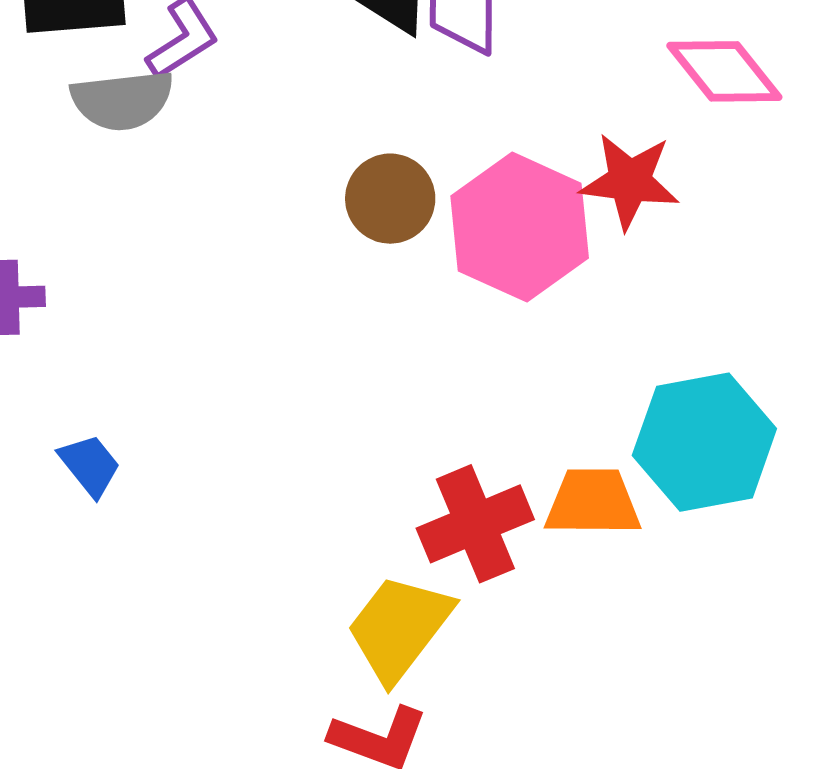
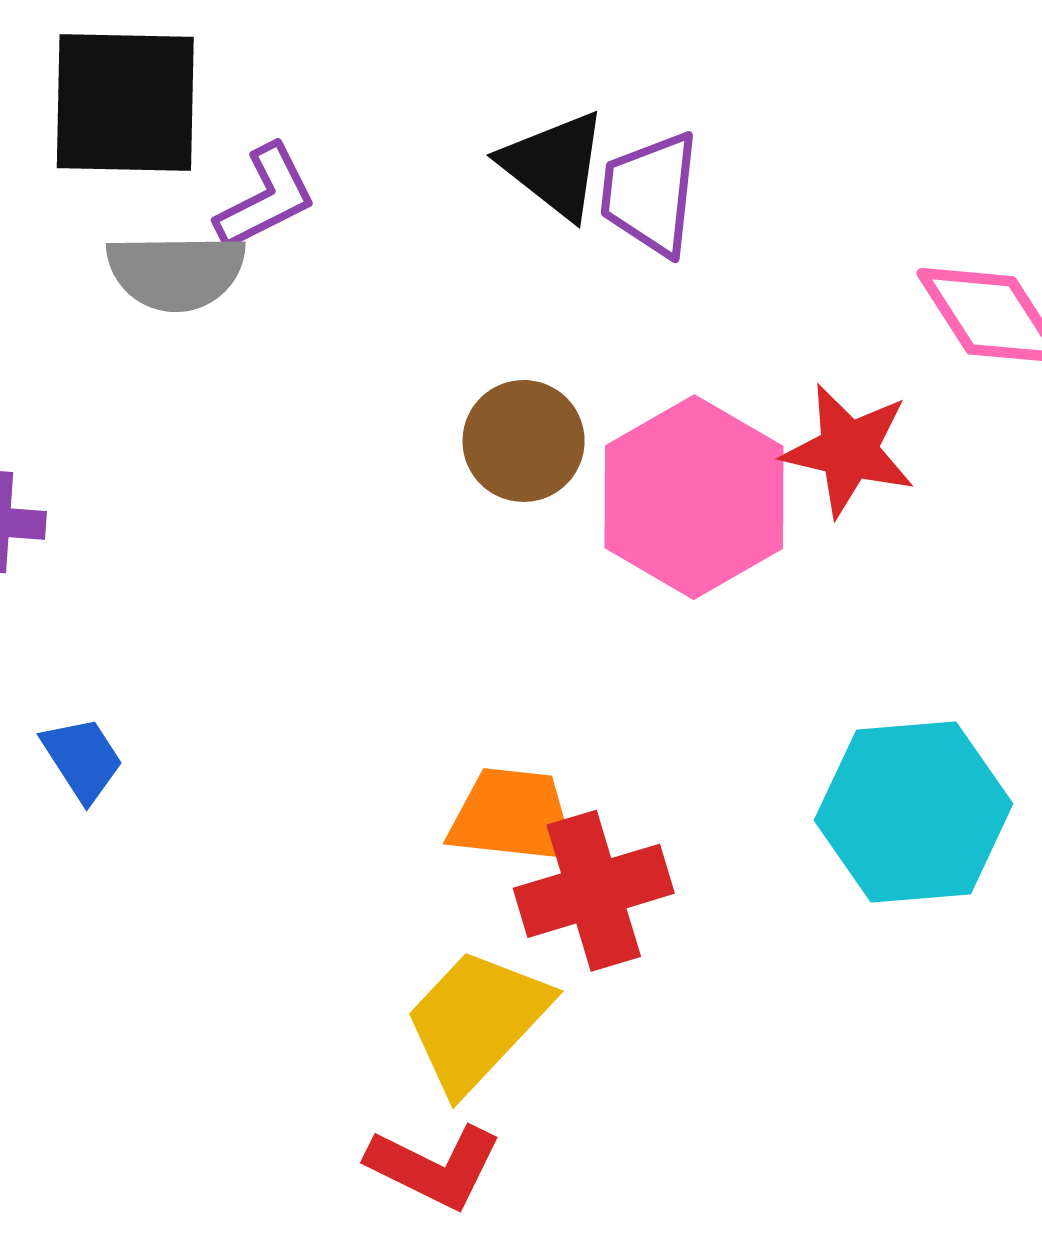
orange trapezoid: (593, 502) -> (513, 816), moved

